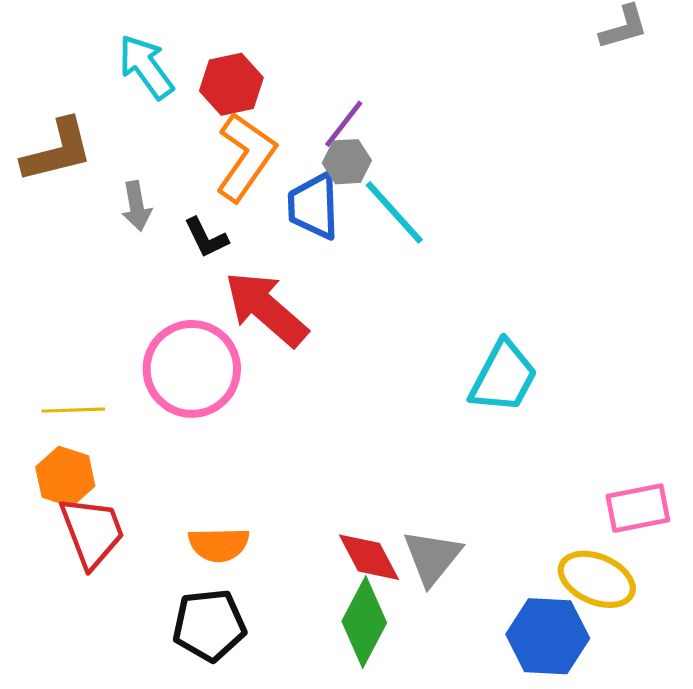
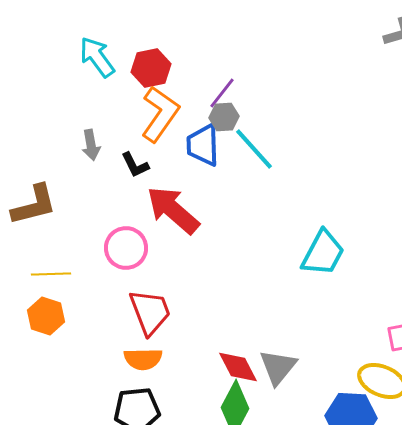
brown L-shape: (57, 151) -> (34, 205), moved
pink circle: (192, 369) -> (126, 248), size x0.7
red trapezoid: (92, 532) -> (150, 312), moved

